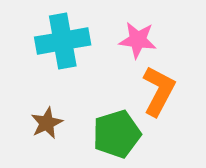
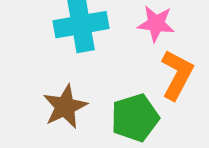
brown star: (47, 123) -> (65, 107), size x1.4

